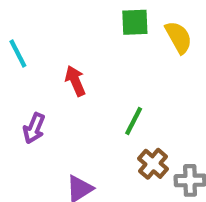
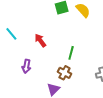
brown cross: (153, 164) -> (64, 73), moved

